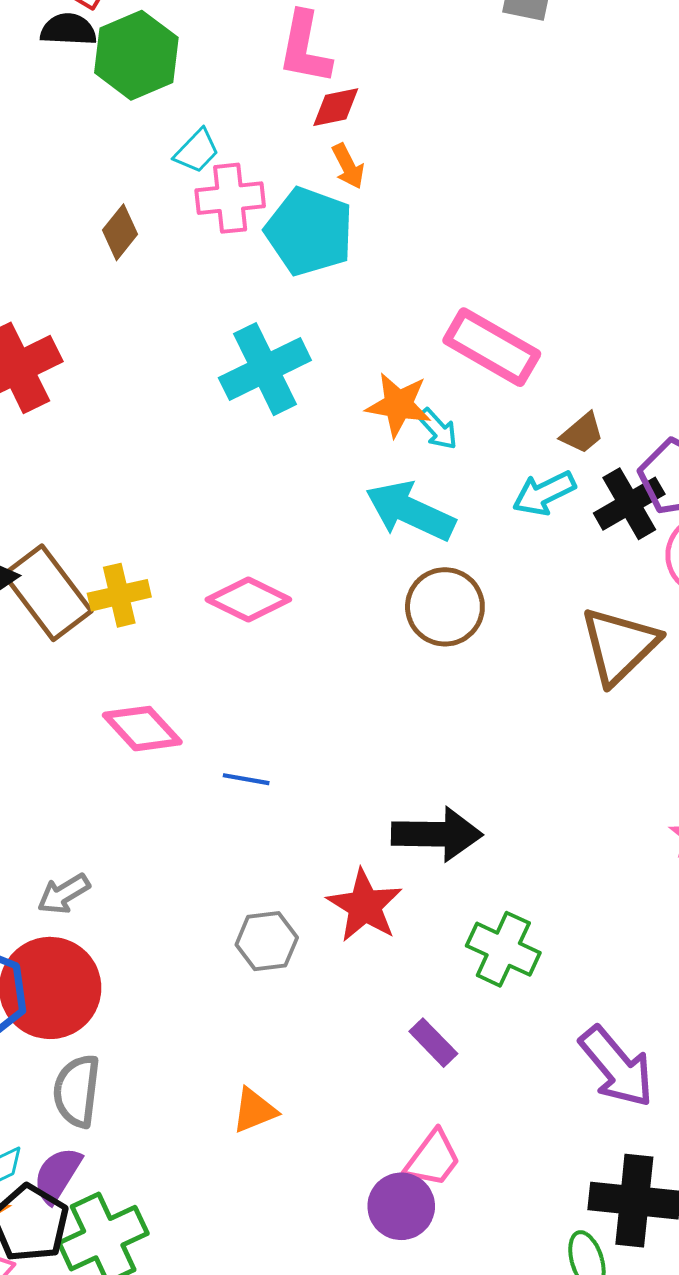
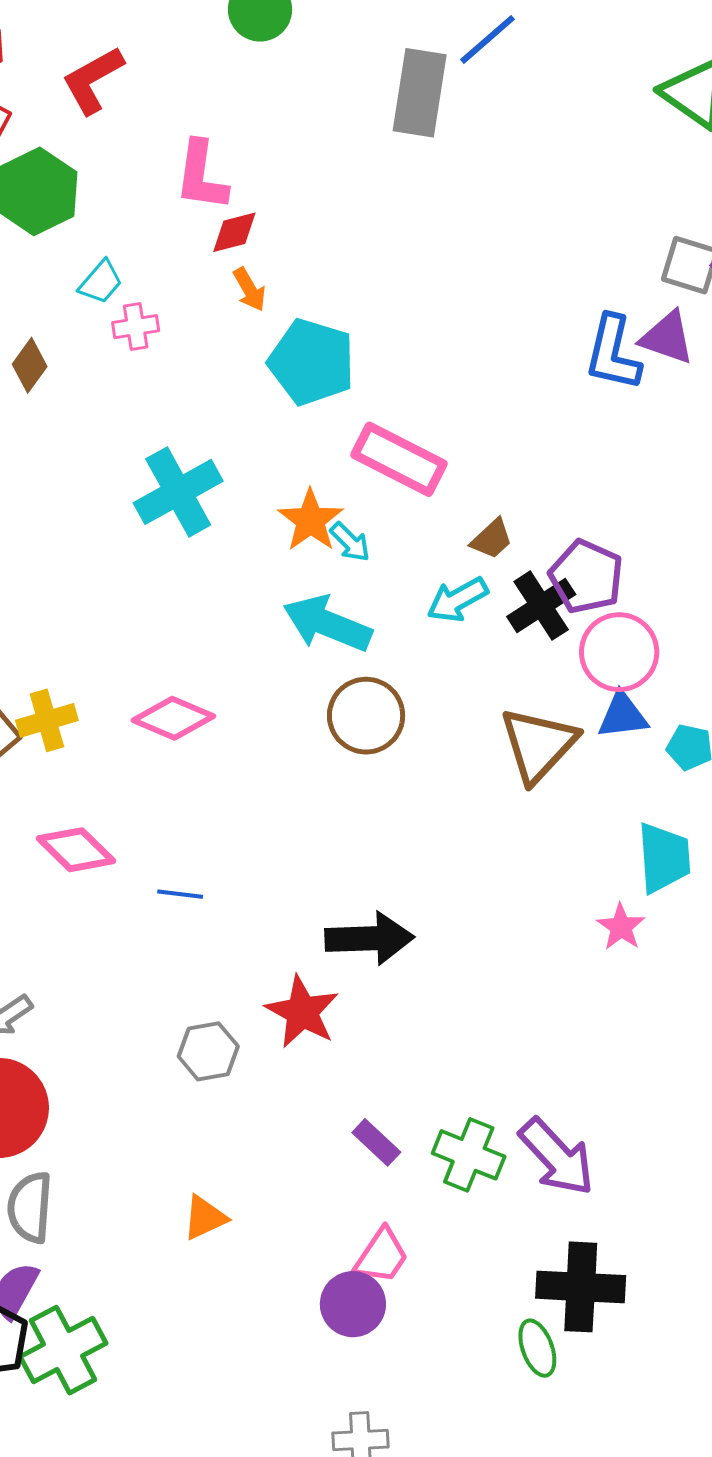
pink cross: (230, 198) -> (136, 327), size x0.7
cyan pentagon: (309, 231) -> (312, 362), moved
orange star: (398, 405) -> (311, 520), turned 30
green cross: (503, 949) -> (469, 1155), moved

